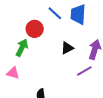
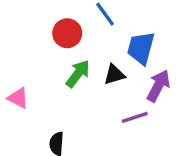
blue trapezoid: (78, 14) -> (141, 48), moved
green arrow: (22, 48) -> (78, 74), moved

